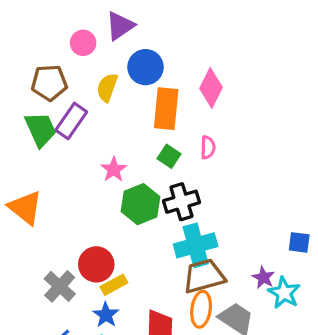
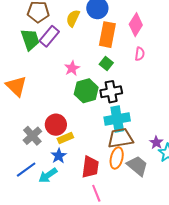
pink semicircle: (208, 147) -> (140, 54), moved

